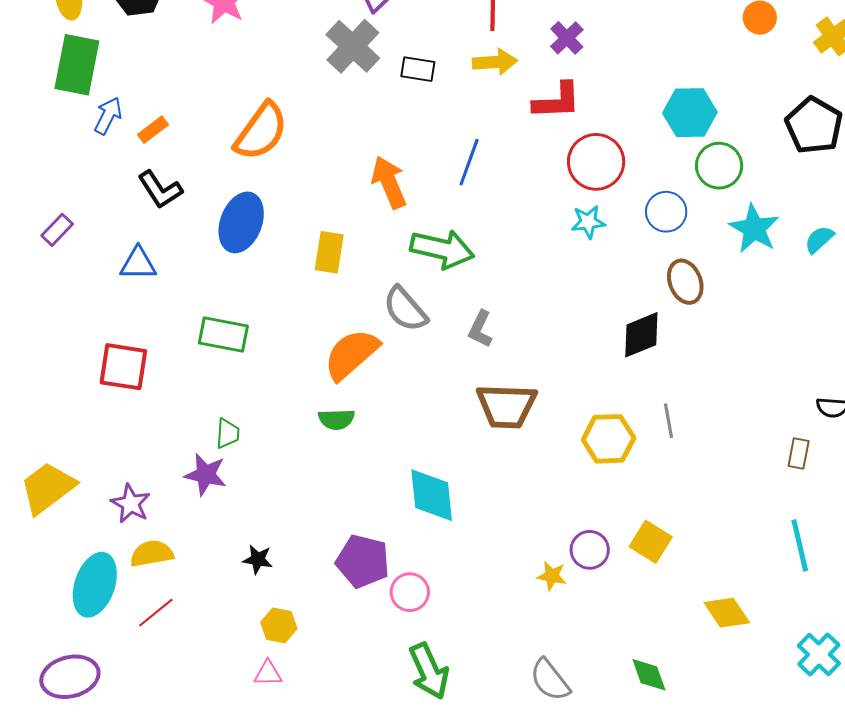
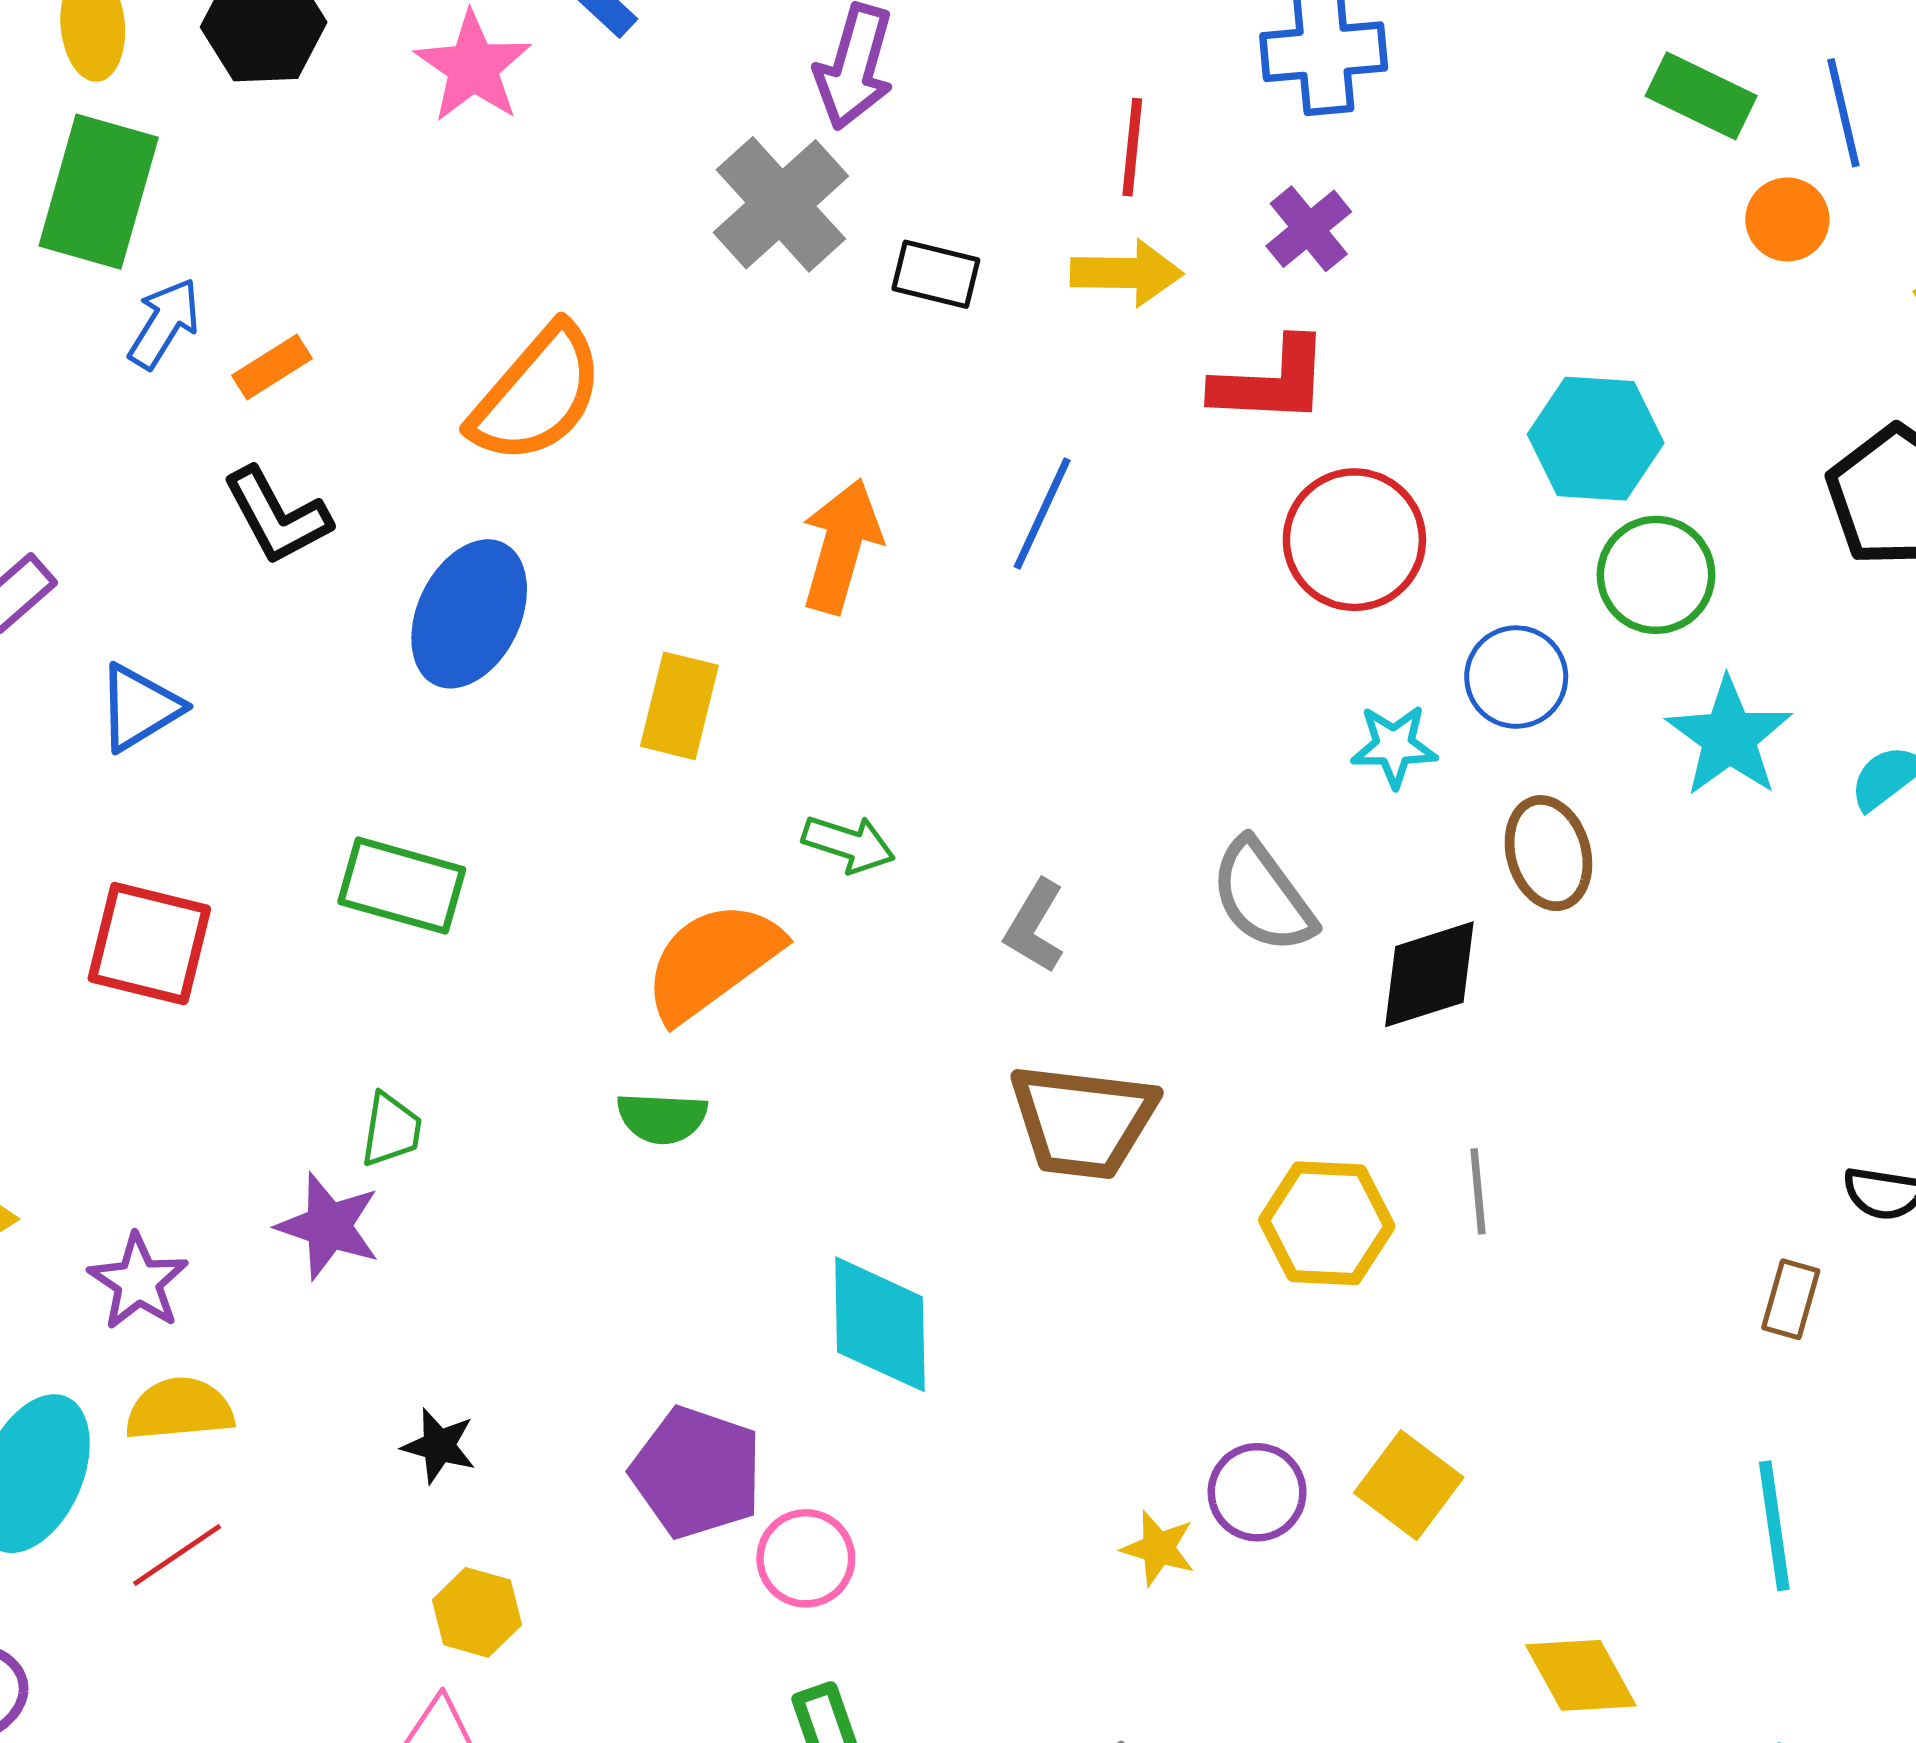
orange arrow: (389, 182) -> (841, 546), turned 34
cyan star: (588, 222) -> (1394, 746), moved
green arrow: (442, 249) -> (849, 844), moved, size x0.6
blue triangle: (138, 264) -> (139, 708), moved, turned -36
gray semicircle: (405, 309) -> (1263, 896), moved

